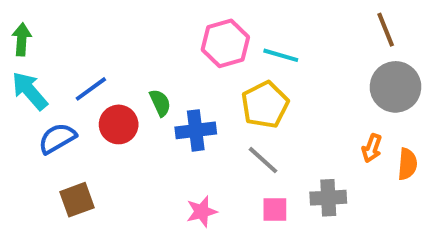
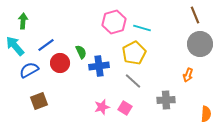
green arrow: (22, 39) -> (23, 21), moved
orange semicircle: (407, 164) -> (206, 114), moved
pink square: (275, 210) -> (125, 108), moved, turned 32

